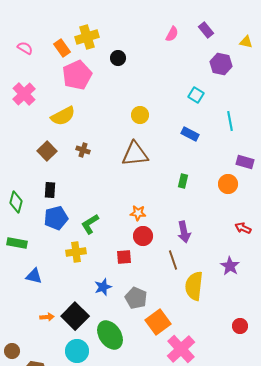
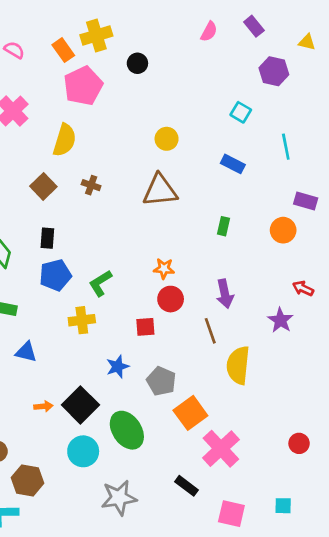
yellow semicircle: (63, 116) -> (65, 140), turned -45
purple star: (230, 266) -> (280, 320), moved
red circle: (240, 326) -> (299, 443), moved

